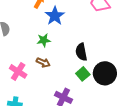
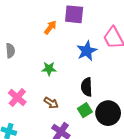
blue star: (55, 16) -> (87, 51), moved
brown arrow: (43, 62) -> (51, 103), moved

